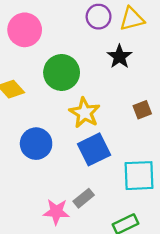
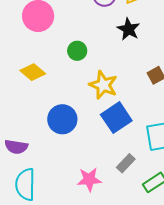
green circle: (62, 72) -> (77, 51), size x0.6
gray rectangle: (84, 198) -> (126, 163), moved

